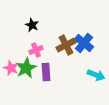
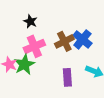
pink cross: (36, 50) -> (34, 46), size x1.5
purple rectangle: (46, 72) -> (67, 77), moved

